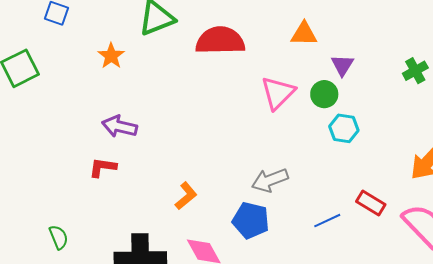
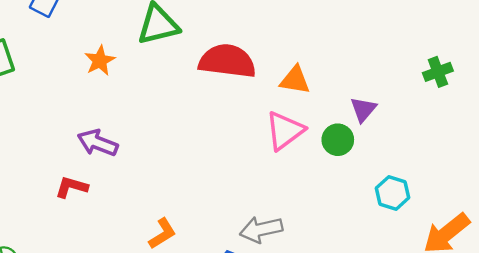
orange triangle: (304, 34) -> (295, 80), moved
green cross: (415, 71) -> (438, 72), moved
cyan hexagon: (344, 128) -> (392, 193), moved

